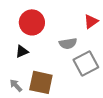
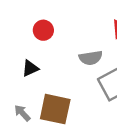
red circle: (32, 22) -> (43, 30), size x0.6

